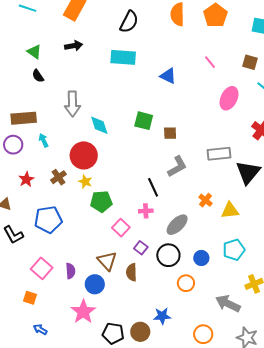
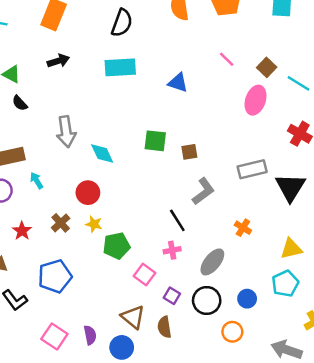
brown square: (250, 62) -> (267, 67), moved, turned 35
red circle: (84, 155) -> (88, 193), size x0.7
yellow triangle: (230, 210) -> (291, 249), moved

